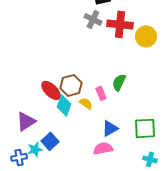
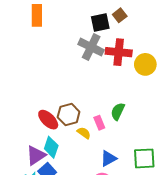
gray cross: (93, 19) -> (91, 47), size x1.4
cyan diamond: (64, 105) -> (51, 147), moved
purple triangle: (26, 121) -> (36, 155), moved

